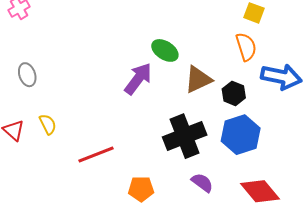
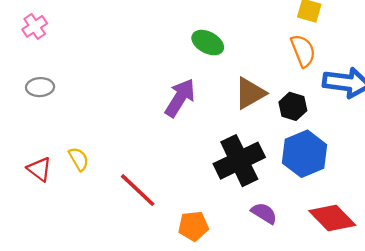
green ellipse: (165, 50) -> (208, 43), moved
gray ellipse: (27, 75) -> (40, 87), moved, turned -70
red line: (96, 155) -> (138, 190), turned 69

